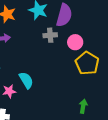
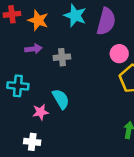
gray cross: (50, 35) -> (62, 57), moved

